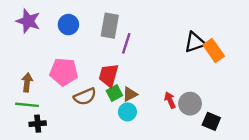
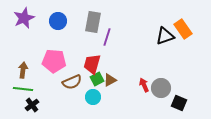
purple star: (28, 21) -> (24, 18), turned 30
orange rectangle: (214, 51) -> (183, 29), moved
cyan circle: (127, 112) -> (93, 97), moved
black cross: (38, 124) -> (32, 105), turned -32

